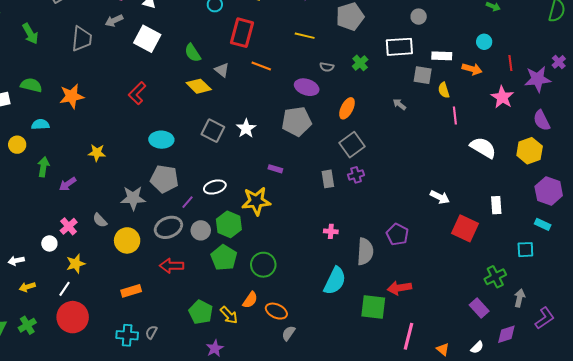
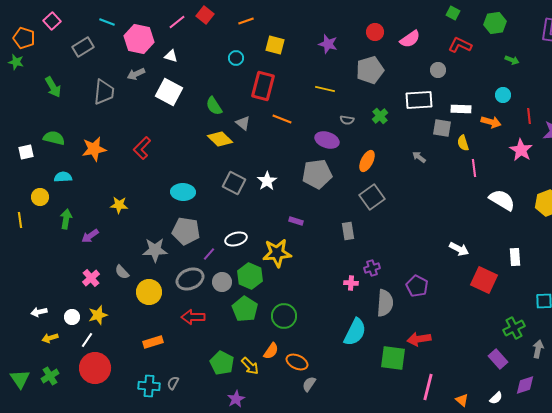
red L-shape: (137, 93) -> (142, 148), moved
purple cross: (356, 175) -> (372, 268), moved
white circle: (49, 243) -> (72, 317), moved

